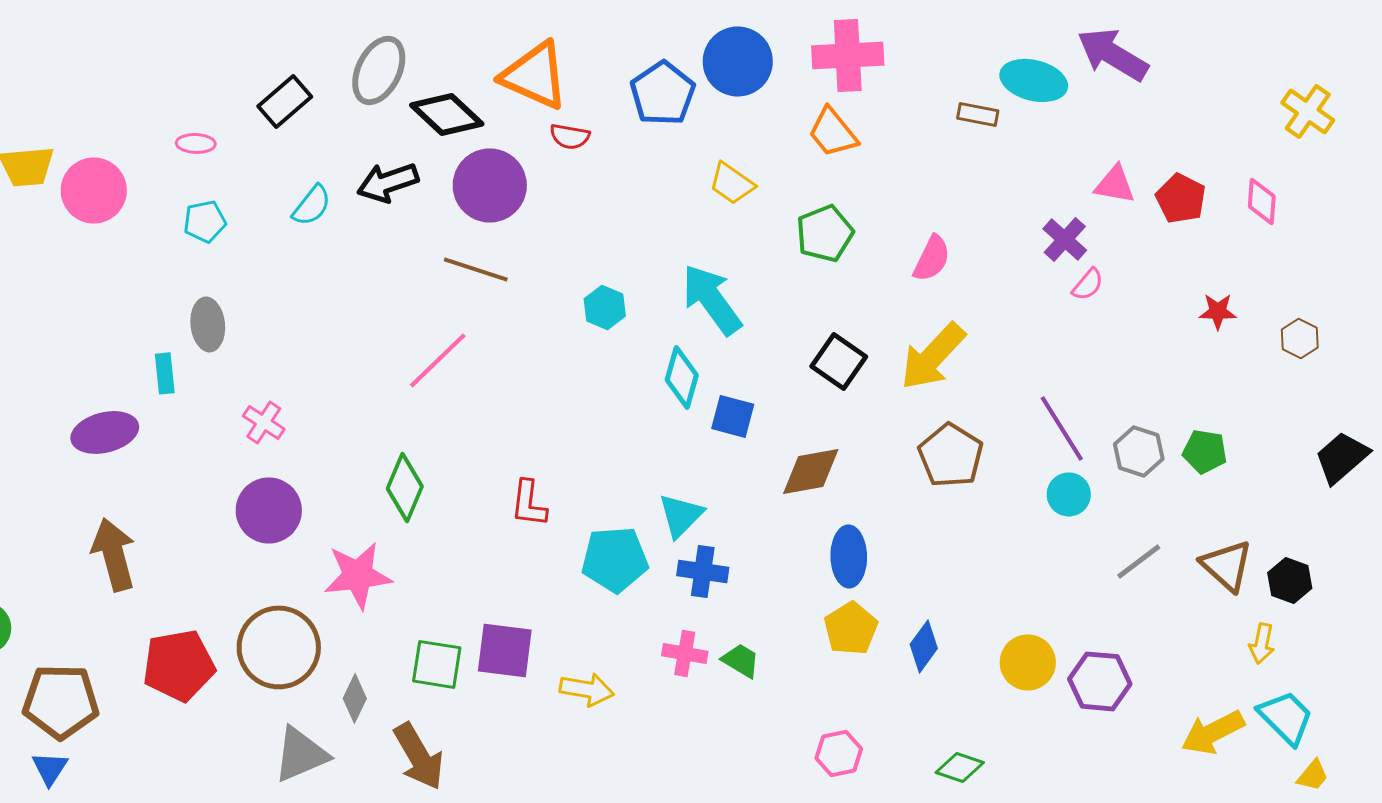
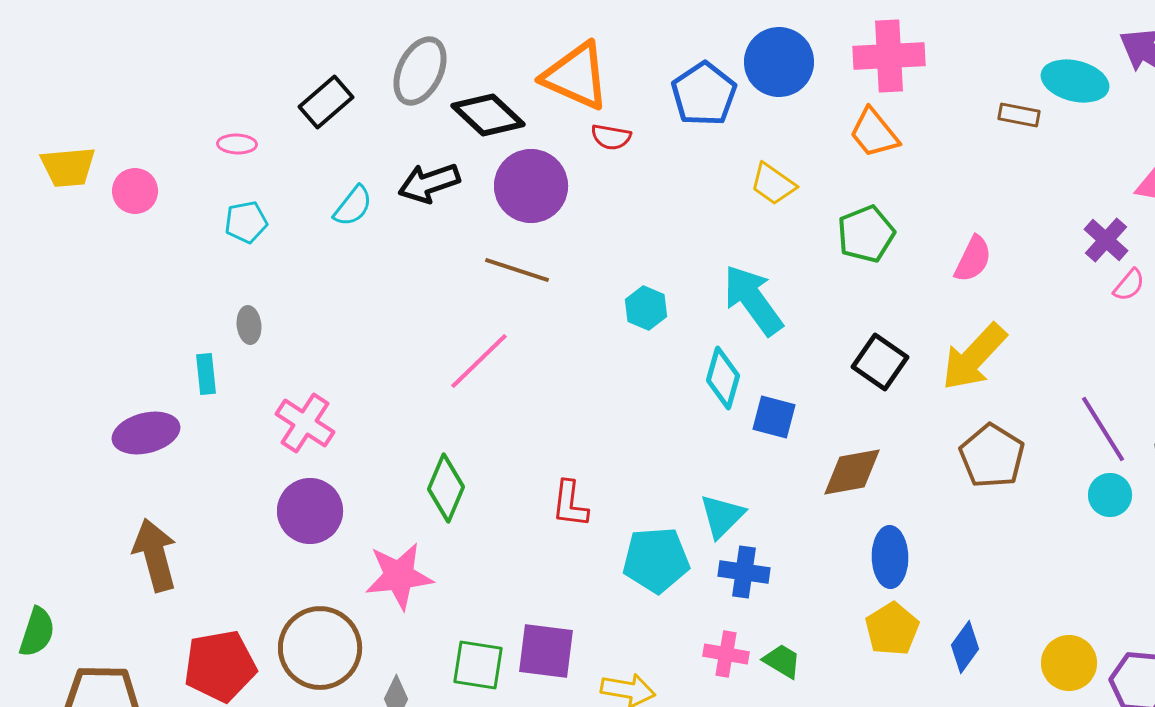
pink circle: (94, 190) -> (135, 191), size x0.7
gray ellipse: (208, 324) -> (249, 325), size x0.7
pink cross: (264, 422) -> (305, 423), size x1.4

